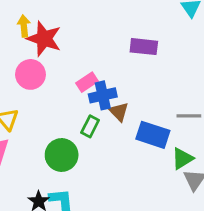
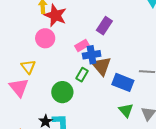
purple rectangle: (144, 47) -> (104, 26), moved, turned -66
brown triangle: (119, 112) -> (101, 66), size x1.5
green triangle: (182, 159) -> (126, 110), moved, turned -42

